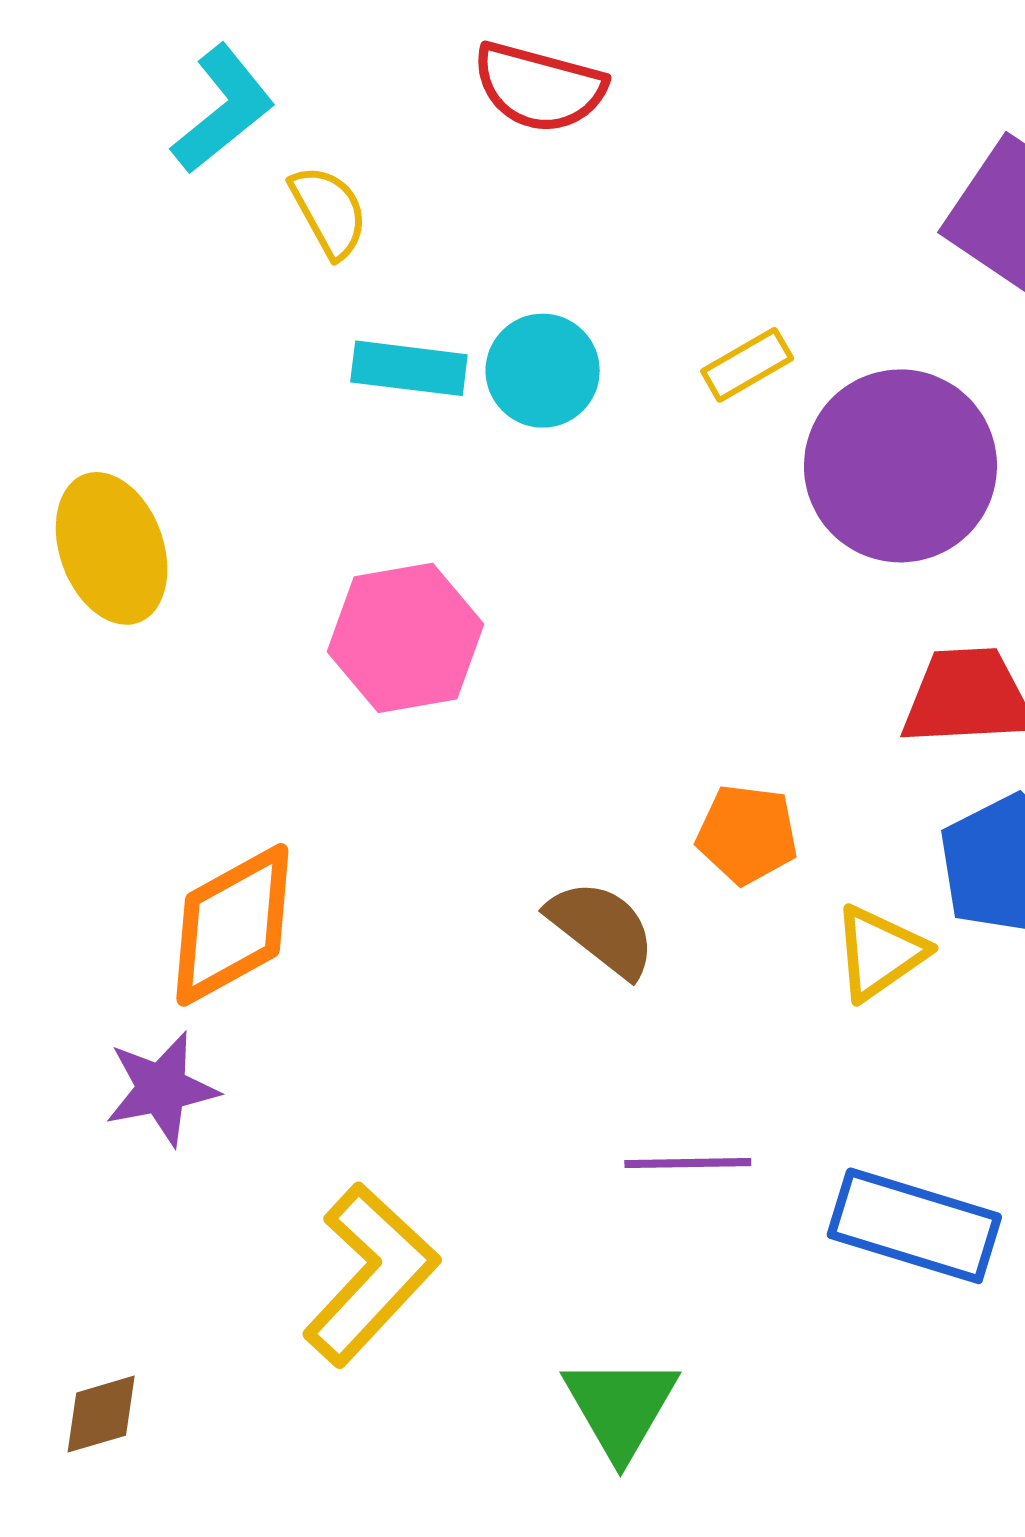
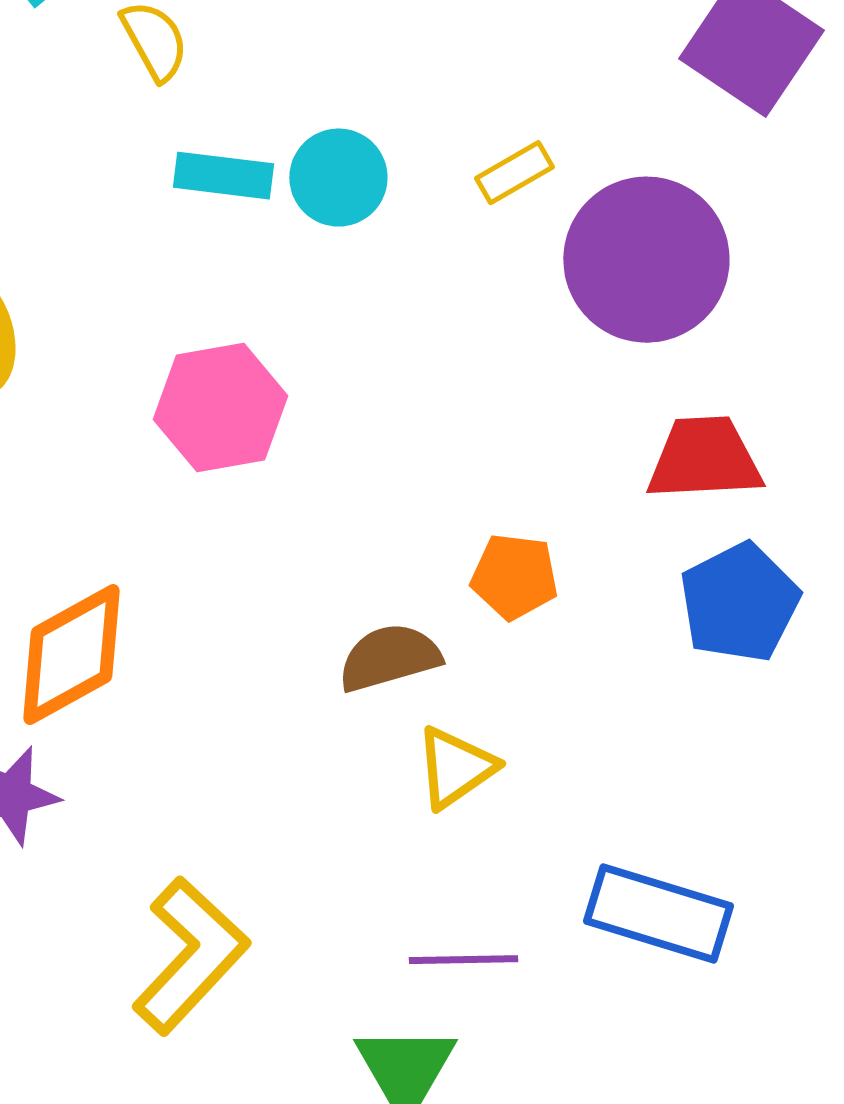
brown semicircle: (602, 928) -> (389, 658), turned -54
yellow triangle: (880, 953) -> (455, 768), moved
purple line: (688, 1163) -> (463, 960), moved

